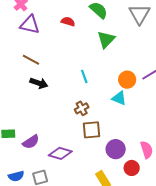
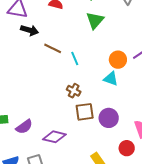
brown line: (31, 60) -> (53, 48), moved
black arrow: (39, 83) -> (30, 30), moved
brown cross: (82, 108) -> (74, 91), turned -32
purple circle: (116, 149) -> (109, 118), moved

